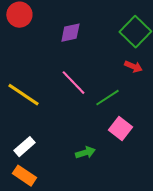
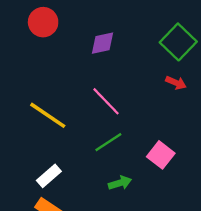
green line: (107, 98) -> (108, 142), moved

